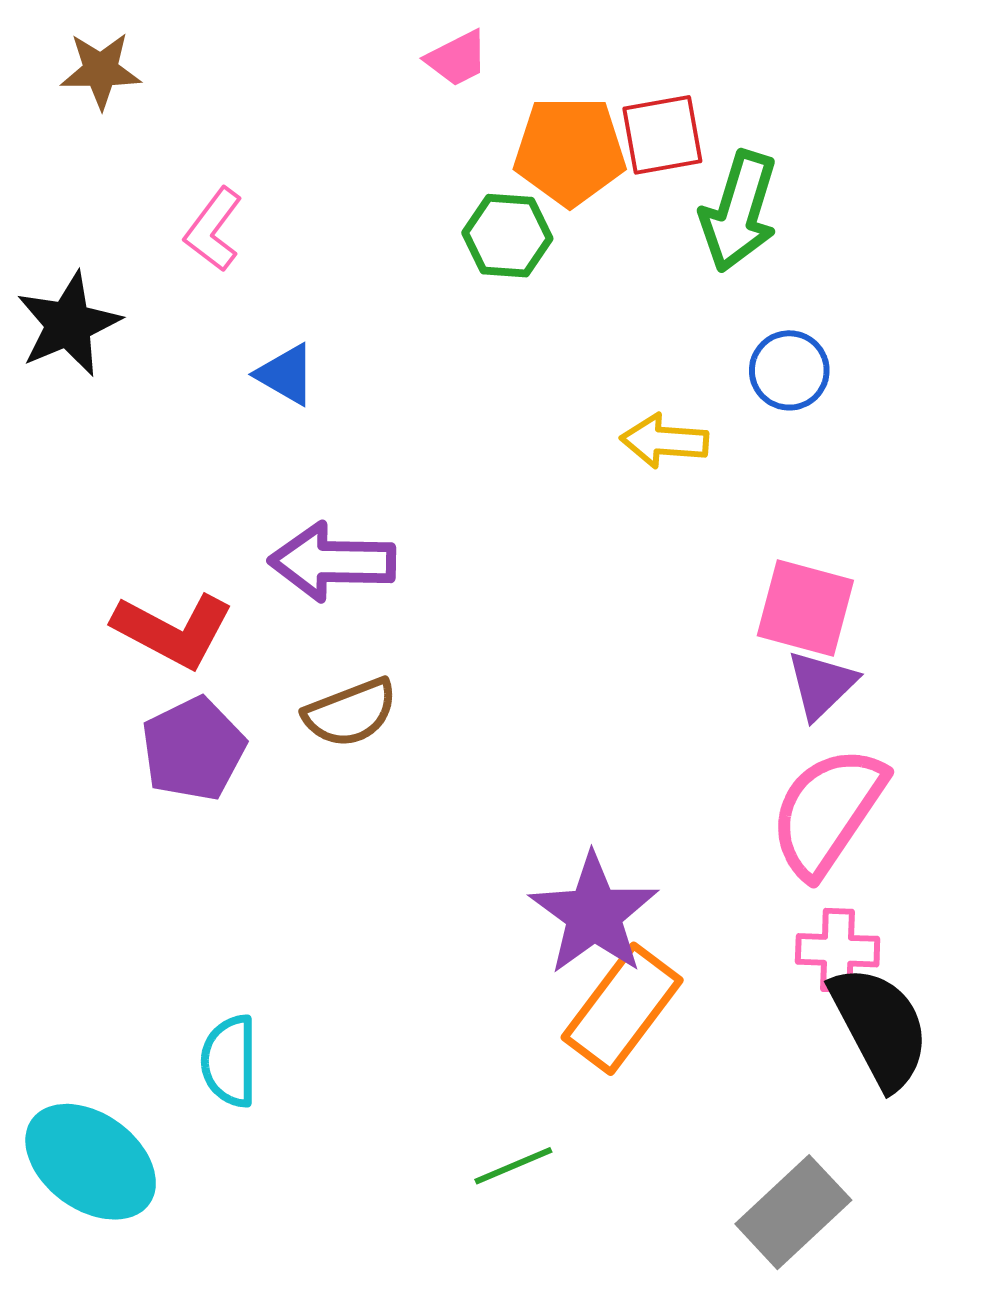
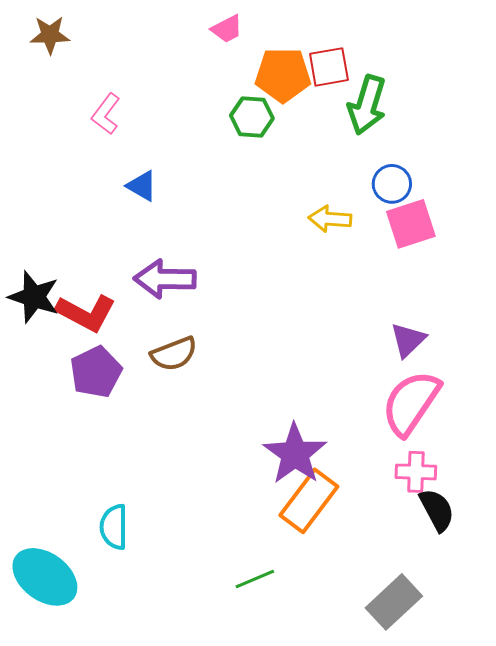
black star: (68, 324) -> (34, 297), moved, turned -30
pink square: (805, 608) -> (411, 224), moved, turned -33
black semicircle: (880, 1027) -> (437, 510), size x0.7

